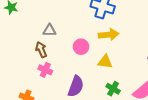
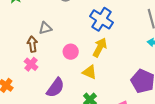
gray triangle: (49, 30) -> (45, 28), turned -32
yellow arrow: (109, 35) -> (100, 47), turned -72

